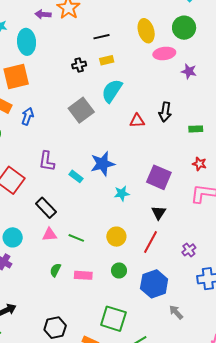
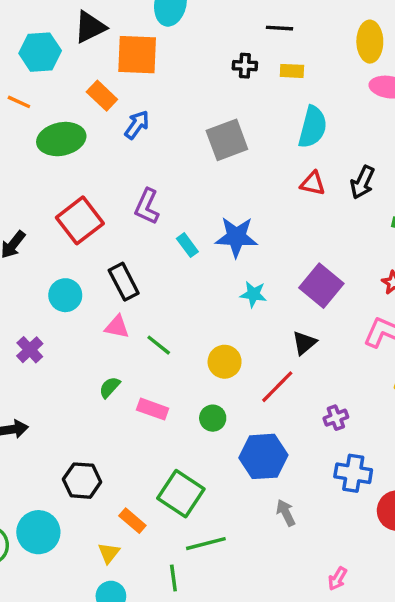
black line: (102, 37) -> (280, 28), moved
cyan semicircle: (112, 91) -> (313, 127), moved, turned 145
cyan circle: (13, 237) -> (65, 295), moved

